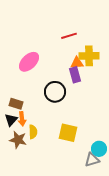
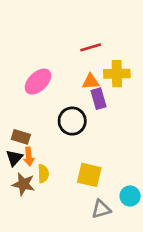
orange triangle: (77, 63) -> (91, 82), moved
gray triangle: (92, 160) -> (101, 209), moved

